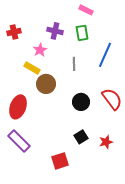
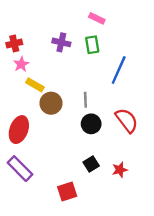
pink star: (40, 50) -> (21, 64), moved
gray line: (74, 64) -> (85, 100), moved

